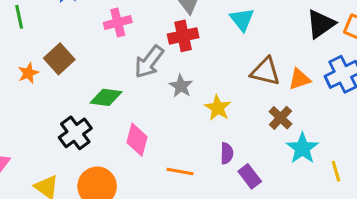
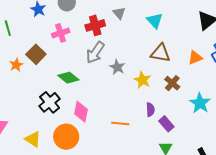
pink cross: (118, 22) -> (61, 33), moved
red cross: (183, 36) -> (95, 25), moved
brown triangle: (265, 71) -> (160, 53), moved
green diamond: (106, 97) -> (68, 78), turned 35
brown cross: (281, 118) -> (172, 83), moved
pink diamond: (137, 140) -> (81, 112), moved

